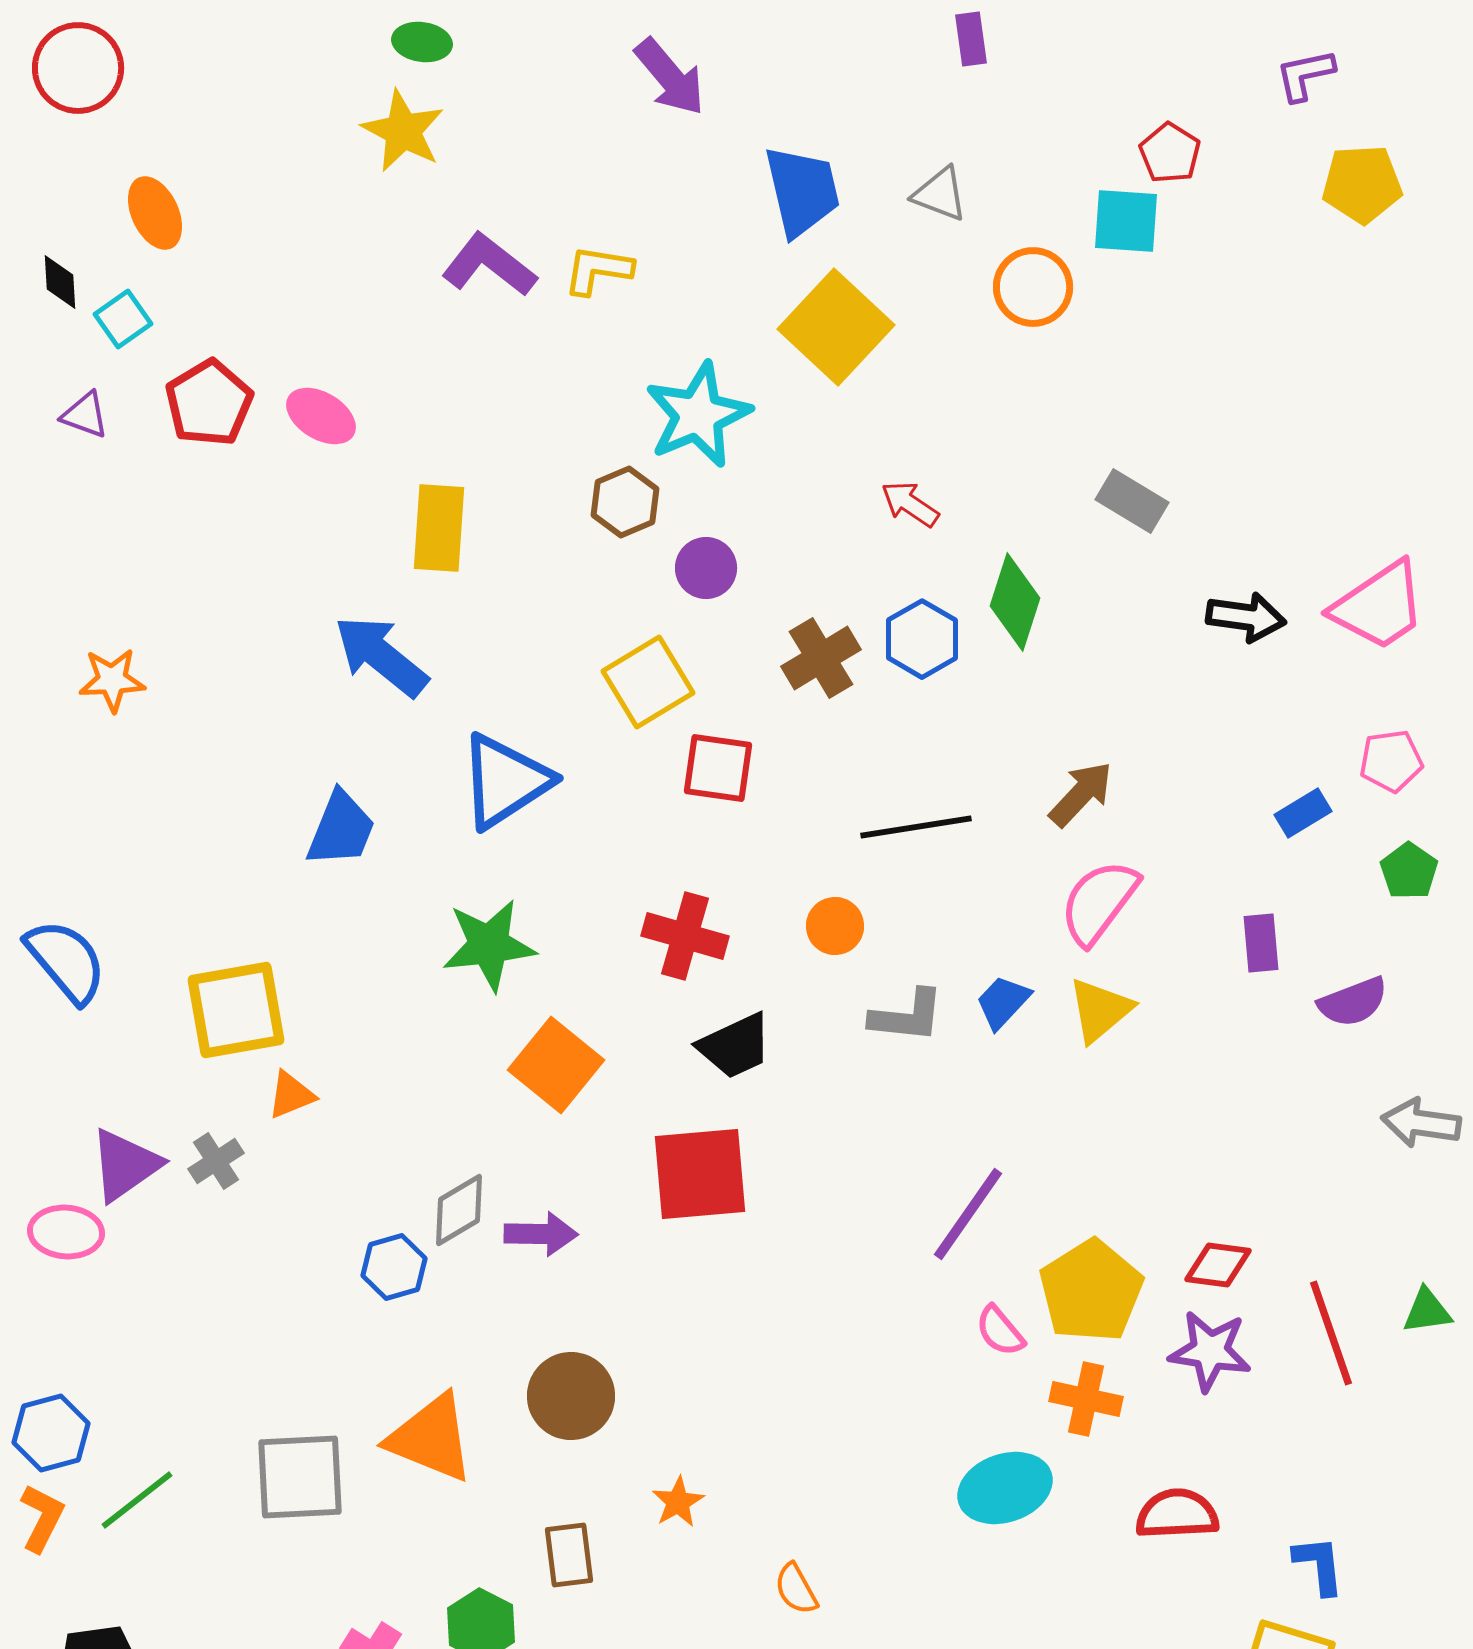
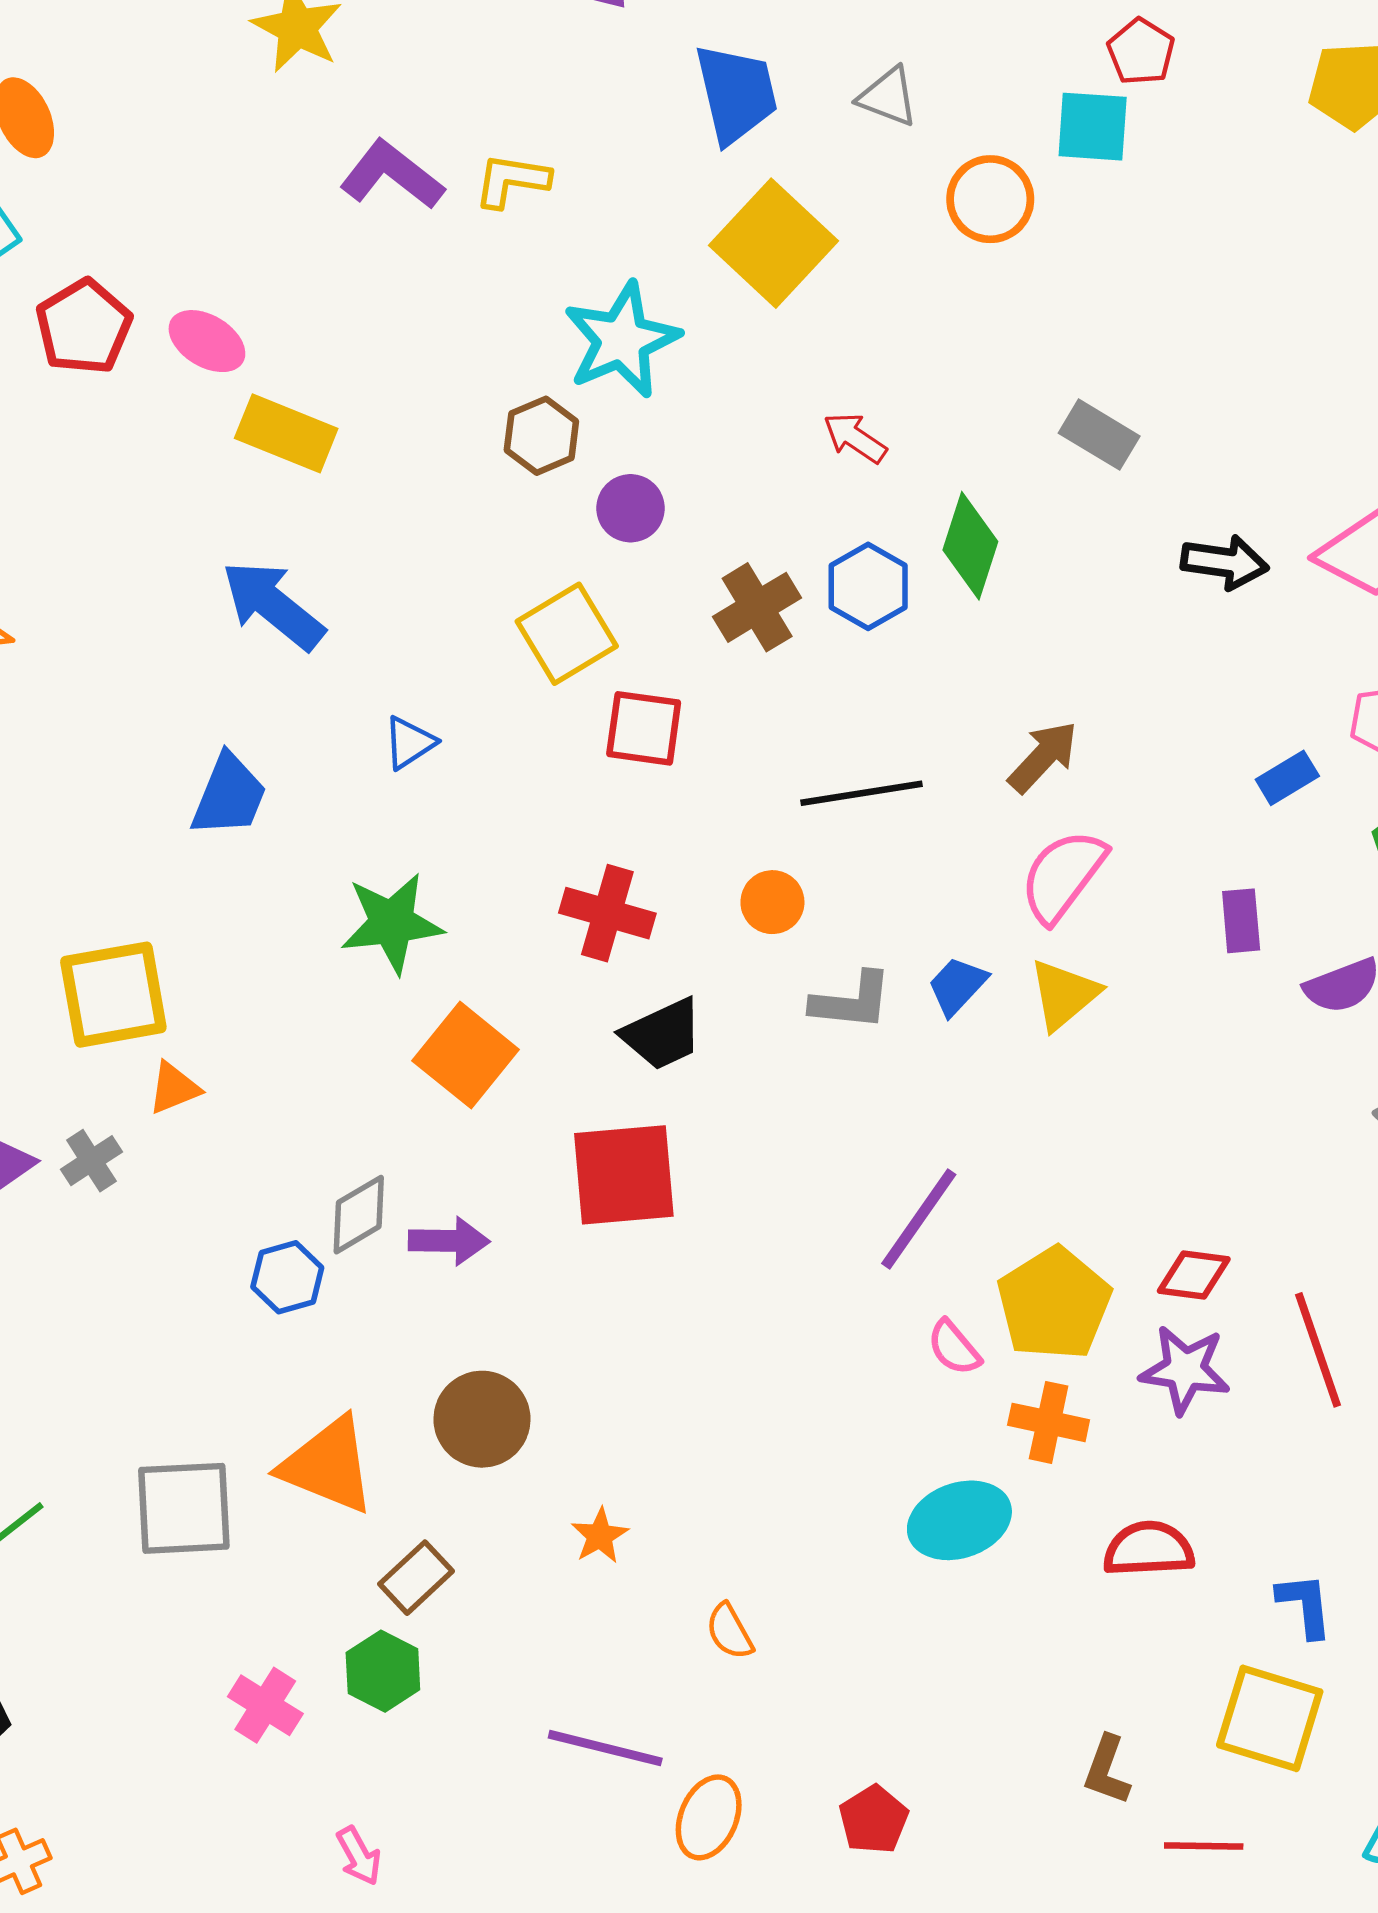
yellow rectangle: (439, 528) -> (286, 433), moved, turned -72
blue triangle: (505, 781) -> (409, 743), size x0.5
brown rectangle: (569, 1555) -> (416, 1578), moved, turned 54

